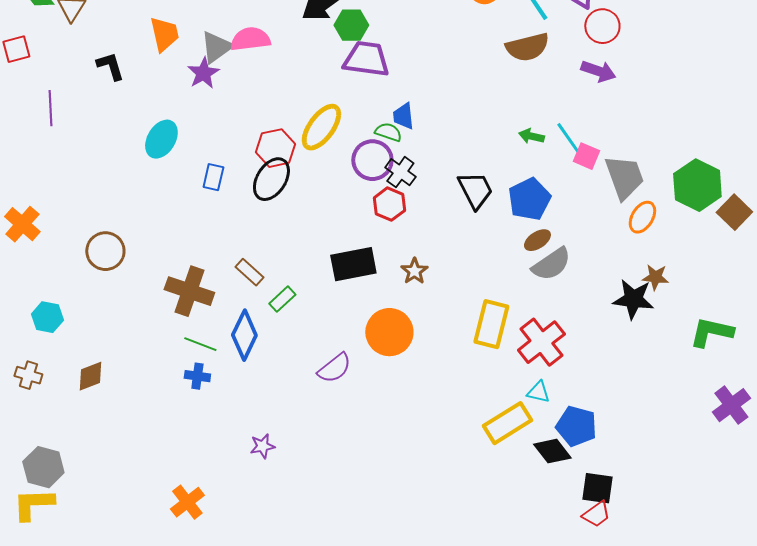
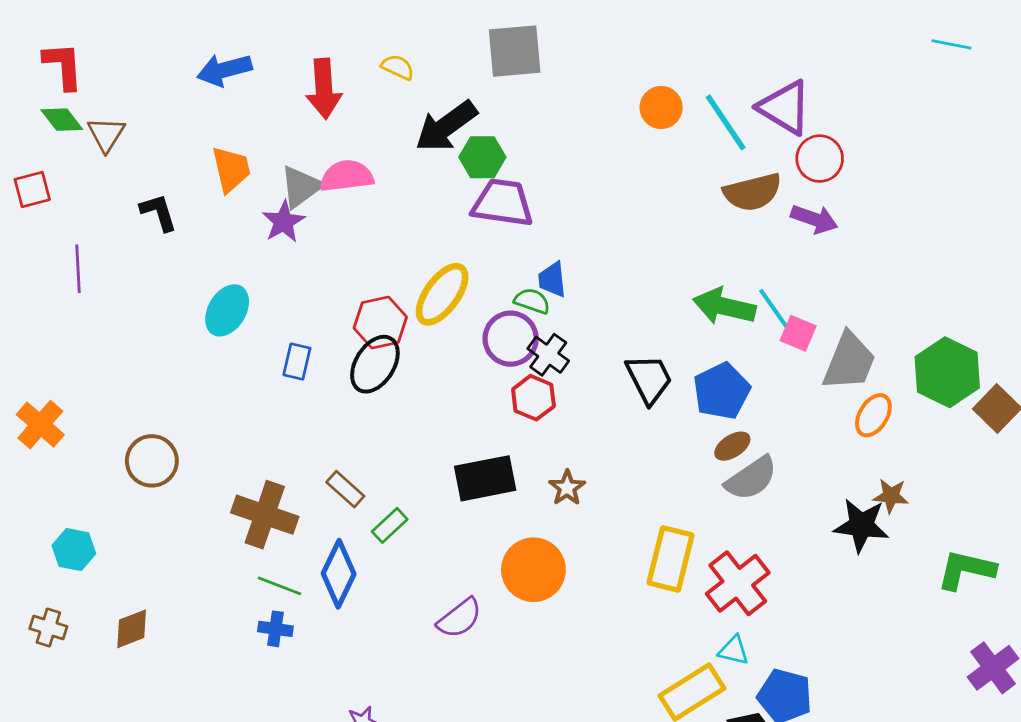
brown semicircle: (527, 47) -> (752, 192), moved
green arrow: (531, 136) -> (724, 306), size x1.8
gray trapezoid: (624, 177) -> (849, 361), turned 42

